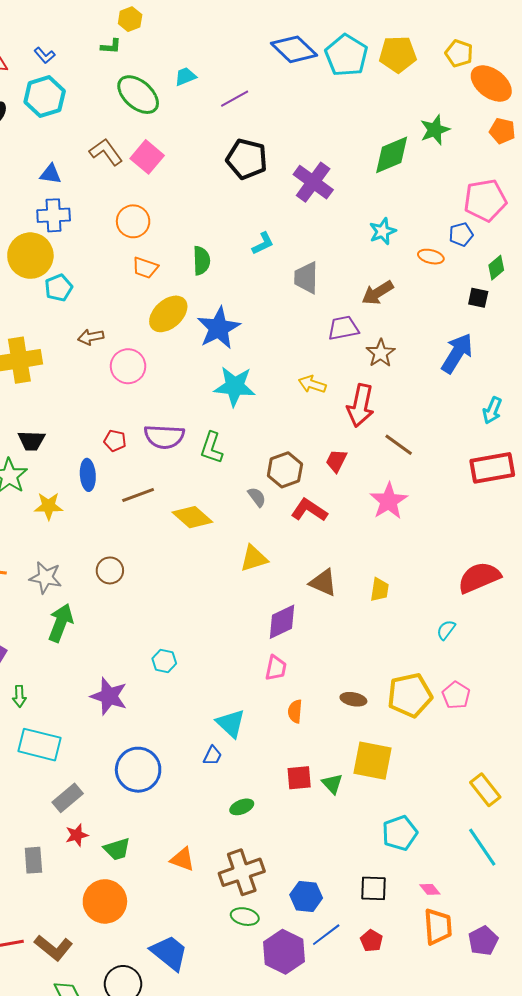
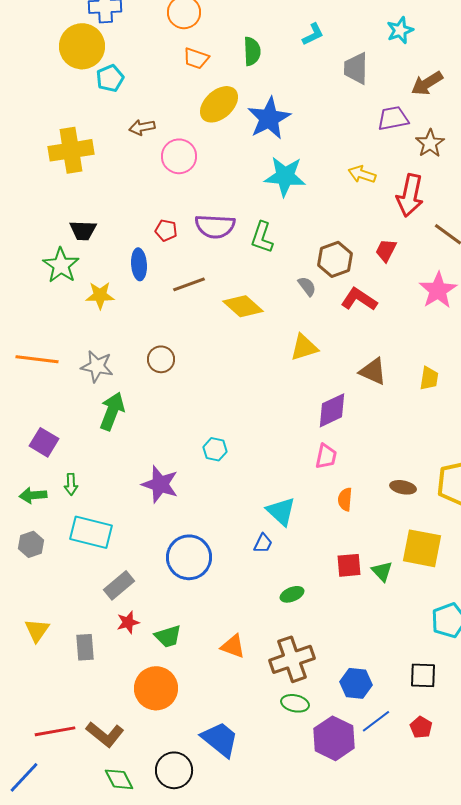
cyan star: (383, 231) -> (400, 30), moved

